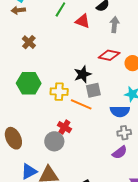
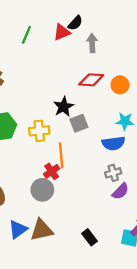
red triangle: (83, 21) -> (62, 32), moved, turned -35
orange line: (81, 104) -> (61, 155), moved, turned 70
red cross: (64, 127) -> (52, 171), turned 32
gray cross: (124, 133) -> (113, 173), moved

